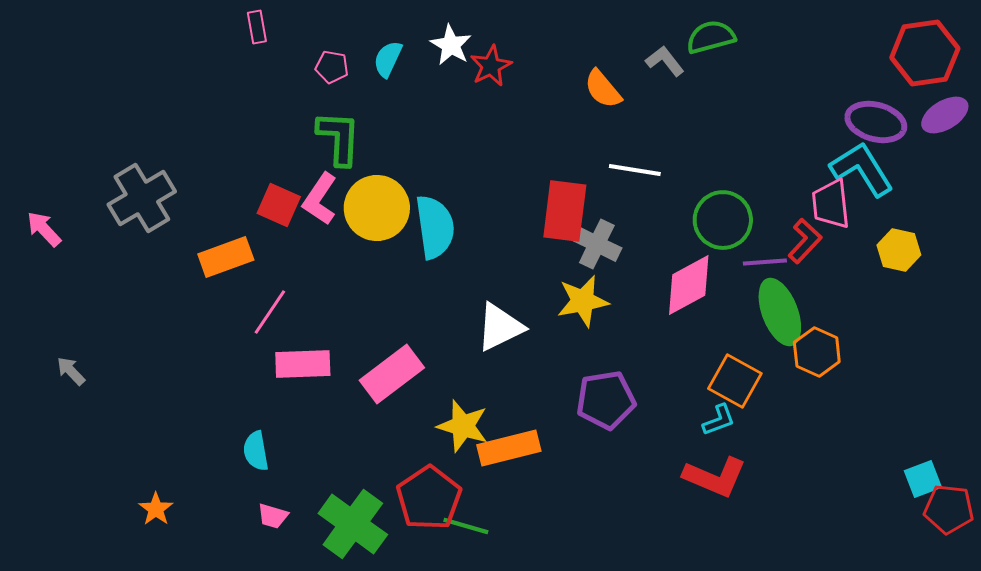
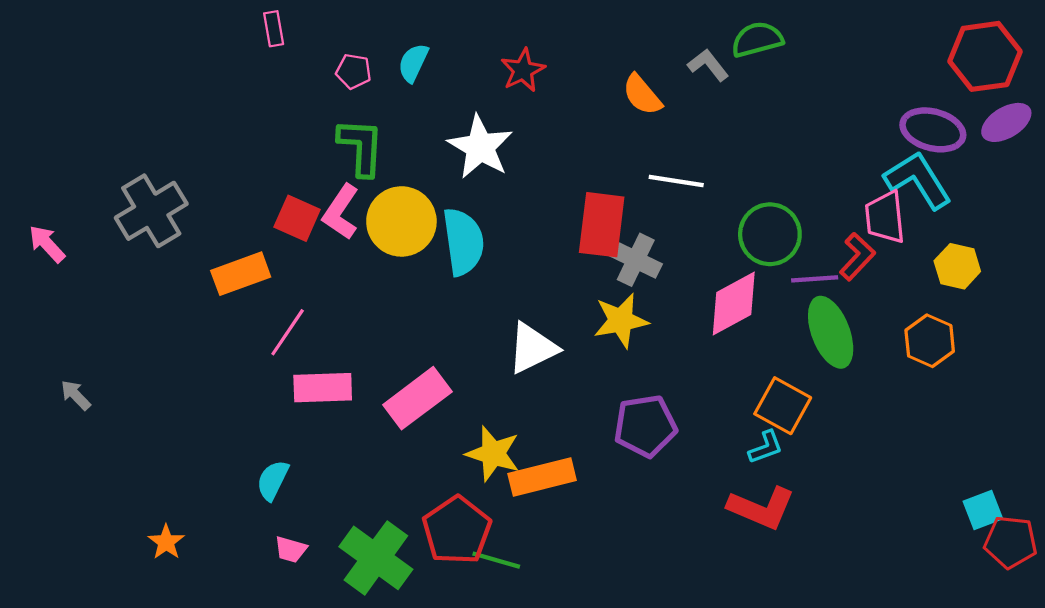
white star: (451, 45) -> (480, 147), moved, size x1.5
orange hexagon: (817, 352) -> (930, 341), moved
cyan semicircle: (256, 451) -> (273, 480), turned 36

